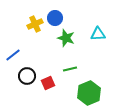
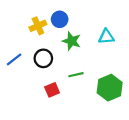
black circle: (27, 76) -> (43, 58), moved
green hexagon: (89, 93) -> (110, 88), moved

